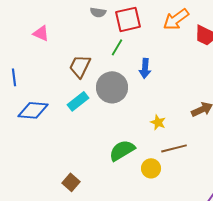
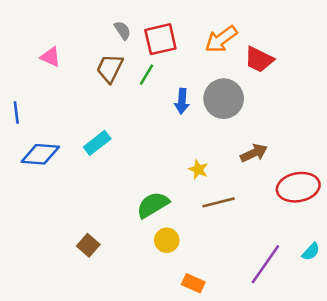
gray semicircle: (98, 12) -> (122, 30), turned -133
brown trapezoid: (80, 66) -> (110, 68), moved
gray circle: (112, 87) -> (224, 99), moved
yellow circle: (151, 168) -> (167, 240), moved

